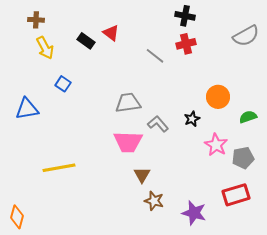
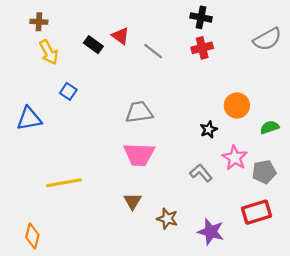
gray line: (155, 56) -> (153, 51), moved
gray L-shape: (158, 124) -> (201, 173), moved
brown triangle: (142, 175) -> (132, 201), moved
orange diamond: (17, 217) -> (32, 236), moved

